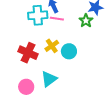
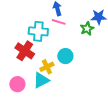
cyan cross: (38, 15) -> (38, 31), moved
yellow cross: (52, 46) -> (47, 67), moved

